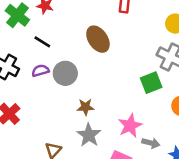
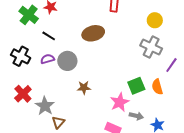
brown ellipse: (98, 39) -> (93, 33), turned -70
green square: (151, 83) -> (136, 86), moved
gray star: (89, 135) -> (45, 106), moved

